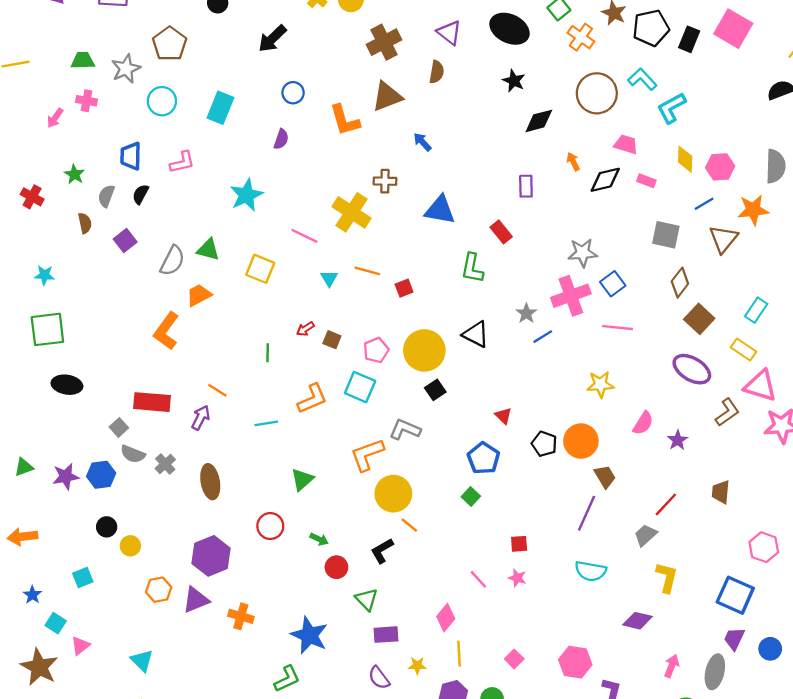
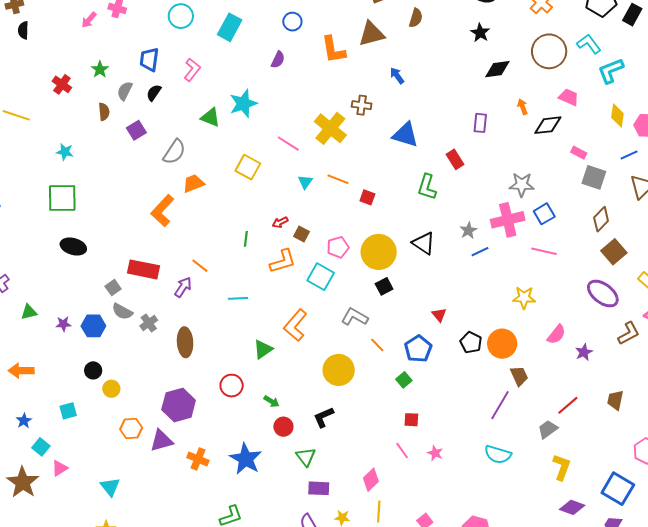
pink L-shape: (182, 162) -> (192, 70), turned -45
pink rectangle: (646, 181) -> (579, 153), moved
green triangle: (208, 250) -> (211, 117), moved
red square: (404, 288) -> (367, 197), turned 35
orange L-shape: (312, 399) -> (283, 261), moved
orange L-shape: (367, 455) -> (295, 325), moved, turned -36
purple star: (66, 476) -> (63, 324), size x0.7
orange line: (409, 525) -> (377, 345), moved
red square: (519, 544) -> (411, 420), moved
purple diamond: (637, 621) -> (572, 507), moved
blue star: (309, 635) -> (246, 459), moved

